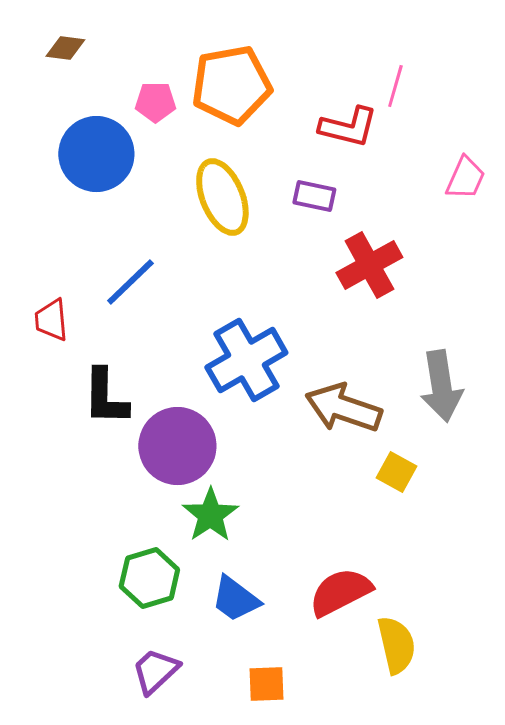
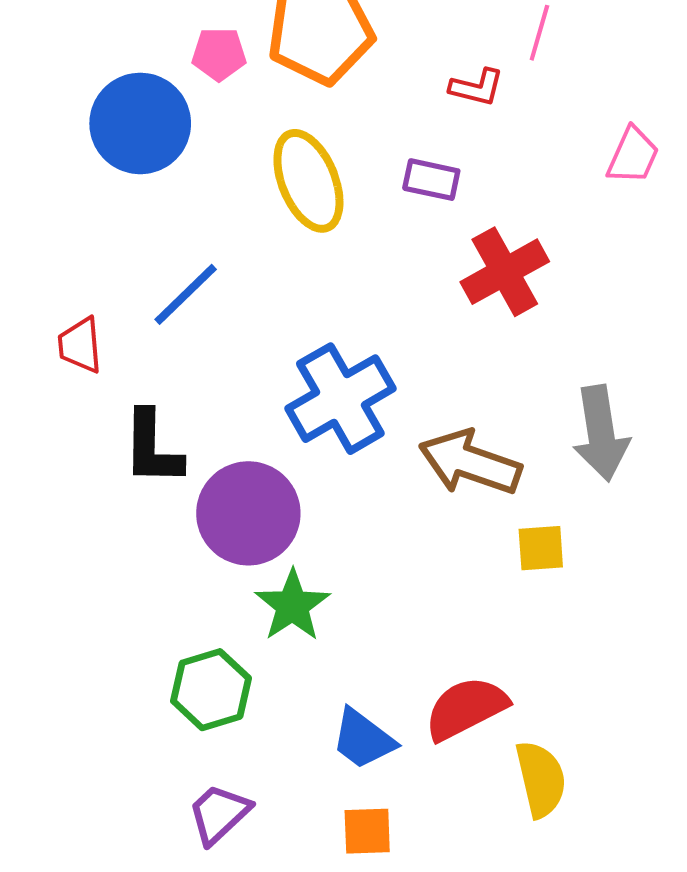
red L-shape: (348, 127) -> (477, 87), size x0.7
yellow square: (396, 472) -> (541, 548), turned -33
blue trapezoid: (235, 599) -> (363, 739), moved

